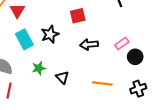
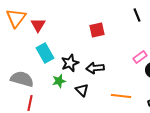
black star: (50, 34) -> (70, 63), moved
black arrow: (89, 45) -> (95, 68), moved

